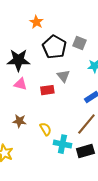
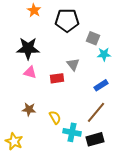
orange star: (36, 22) -> (34, 10), moved
gray square: (79, 43) -> (93, 38), moved
black pentagon: (54, 47) -> (67, 20), moved, turned -30

